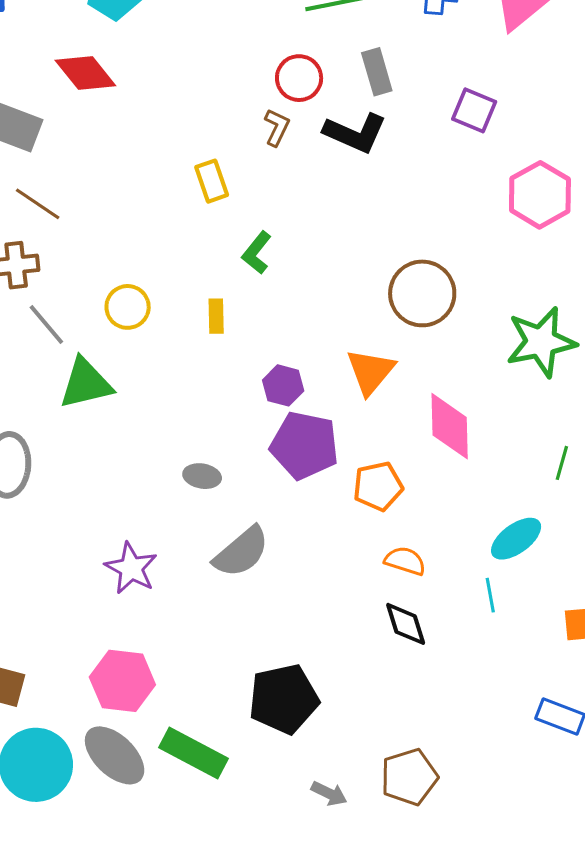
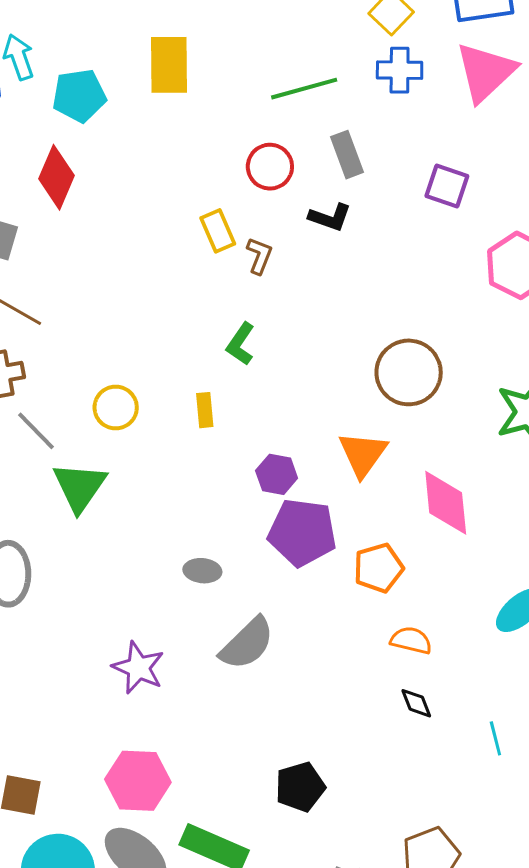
red diamond: (85, 73) -> (57, 177), turned 66
brown L-shape: (277, 127) -> (259, 256), moved
black L-shape: (355, 133) -> (330, 217), size x0.7
yellow rectangle: (212, 181) -> (218, 231), moved
green triangle: (86, 383) -> (80, 487), turned -38
cyan line: (490, 595) -> (495, 738), moved
black diamond: (406, 624) -> (416, 703), size x0.7
black pentagon: (284, 699) -> (300, 787), size x0.7

